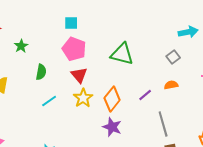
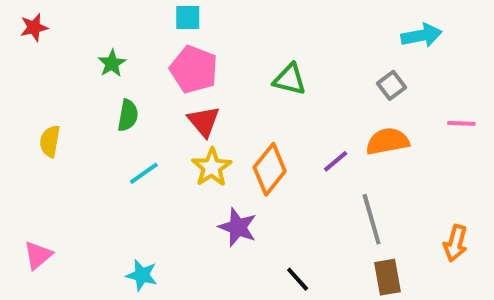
green star: (21, 46) -> (112, 63), moved
green triangle: (122, 54) -> (290, 79), size x0.7
orange semicircle: (171, 85) -> (387, 141), size x1.5
purple star: (112, 127) -> (238, 227), moved

